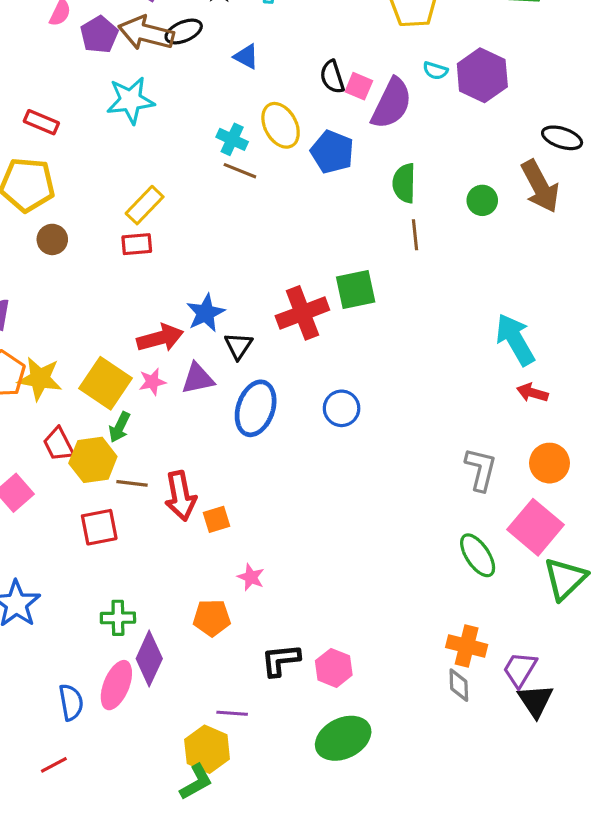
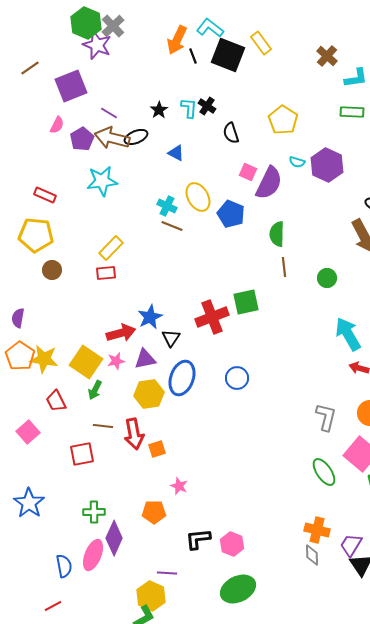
black semicircle: (332, 77) -> (231, 133), moved
green circle: (482, 200) -> (327, 278), moved
yellow hexagon: (93, 460) -> (149, 394), moved

